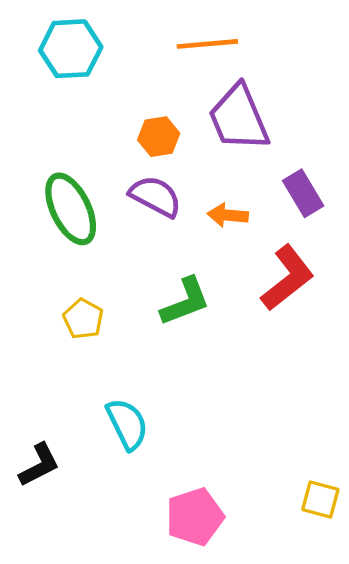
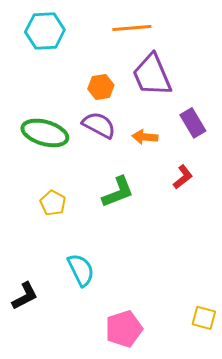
green ellipse: (71, 209) -> (45, 133), turned -48
red L-shape: (287, 278) -> (183, 177), size x0.6

